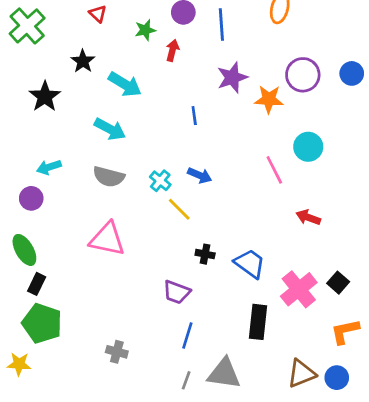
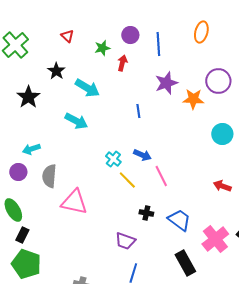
pink line: (274, 170) -> (161, 176), moved
gray semicircle: (109, 177) -> (49, 176), moved, turned 80
black rectangle: (258, 322) -> (185, 263), turned -35

